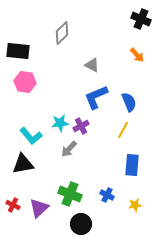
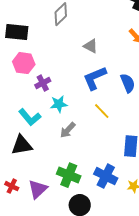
purple cross: (81, 126) -> (43, 83), moved
yellow line: (123, 130) -> (102, 111), moved, turned -72
blue cross: (107, 195) -> (106, 176), size x1.6

